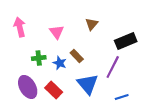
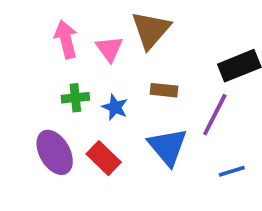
brown triangle: (92, 24) -> (151, 30), moved, size x1.6
pink arrow: (20, 27) -> (66, 39), moved
brown rectangle: (77, 56) -> (164, 90), moved, turned -40

